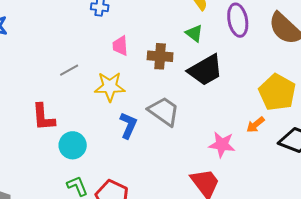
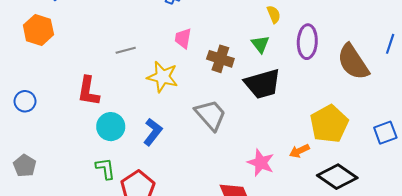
blue L-shape: (128, 125) -> (153, 132), moved

